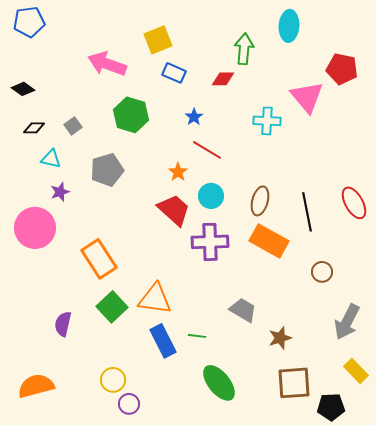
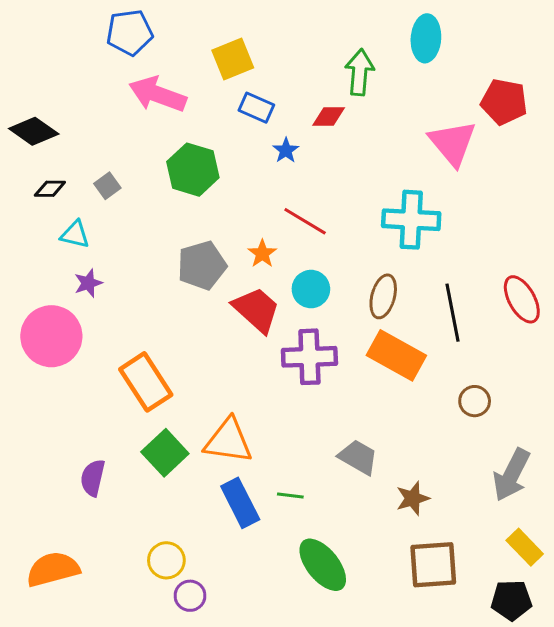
blue pentagon: (29, 22) -> (130, 32), moved
black diamond: (23, 89) -> (34, 131), size x1.4
blue star: (194, 117) -> (286, 150), moved
cyan cross: (267, 121) -> (411, 220), moved, size x1.4
gray pentagon: (107, 170) -> (202, 265), moved
black pentagon: (331, 407) -> (511, 600), moved

